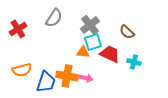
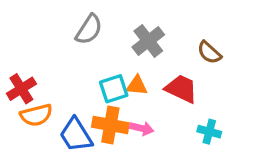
red cross: (18, 29) -> (21, 89), moved
cyan square: (93, 42) -> (114, 89), moved
cyan cross: (134, 62) -> (209, 132), moved
blue trapezoid: (46, 82) -> (76, 135), turned 130

